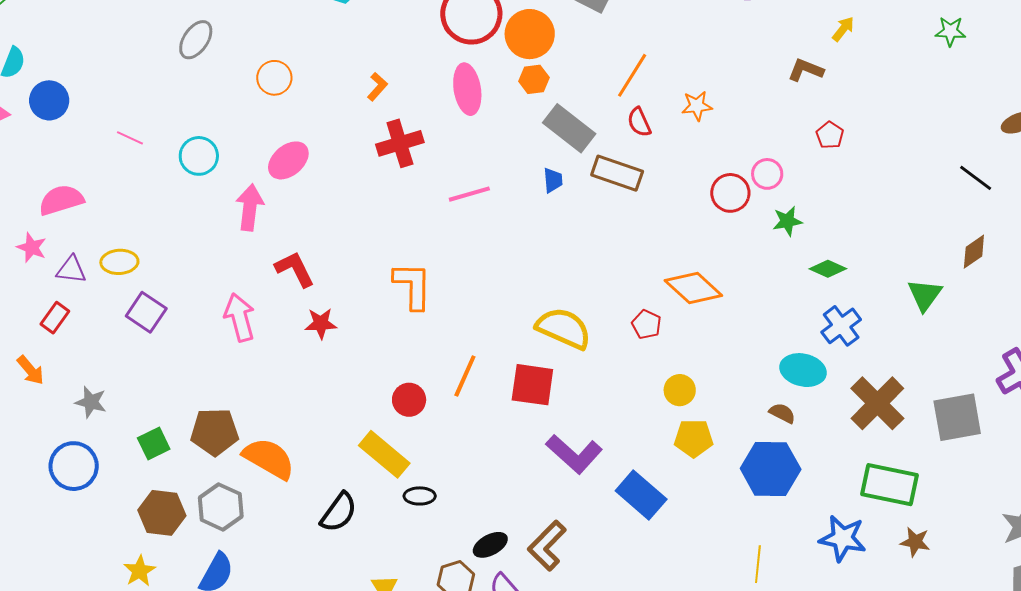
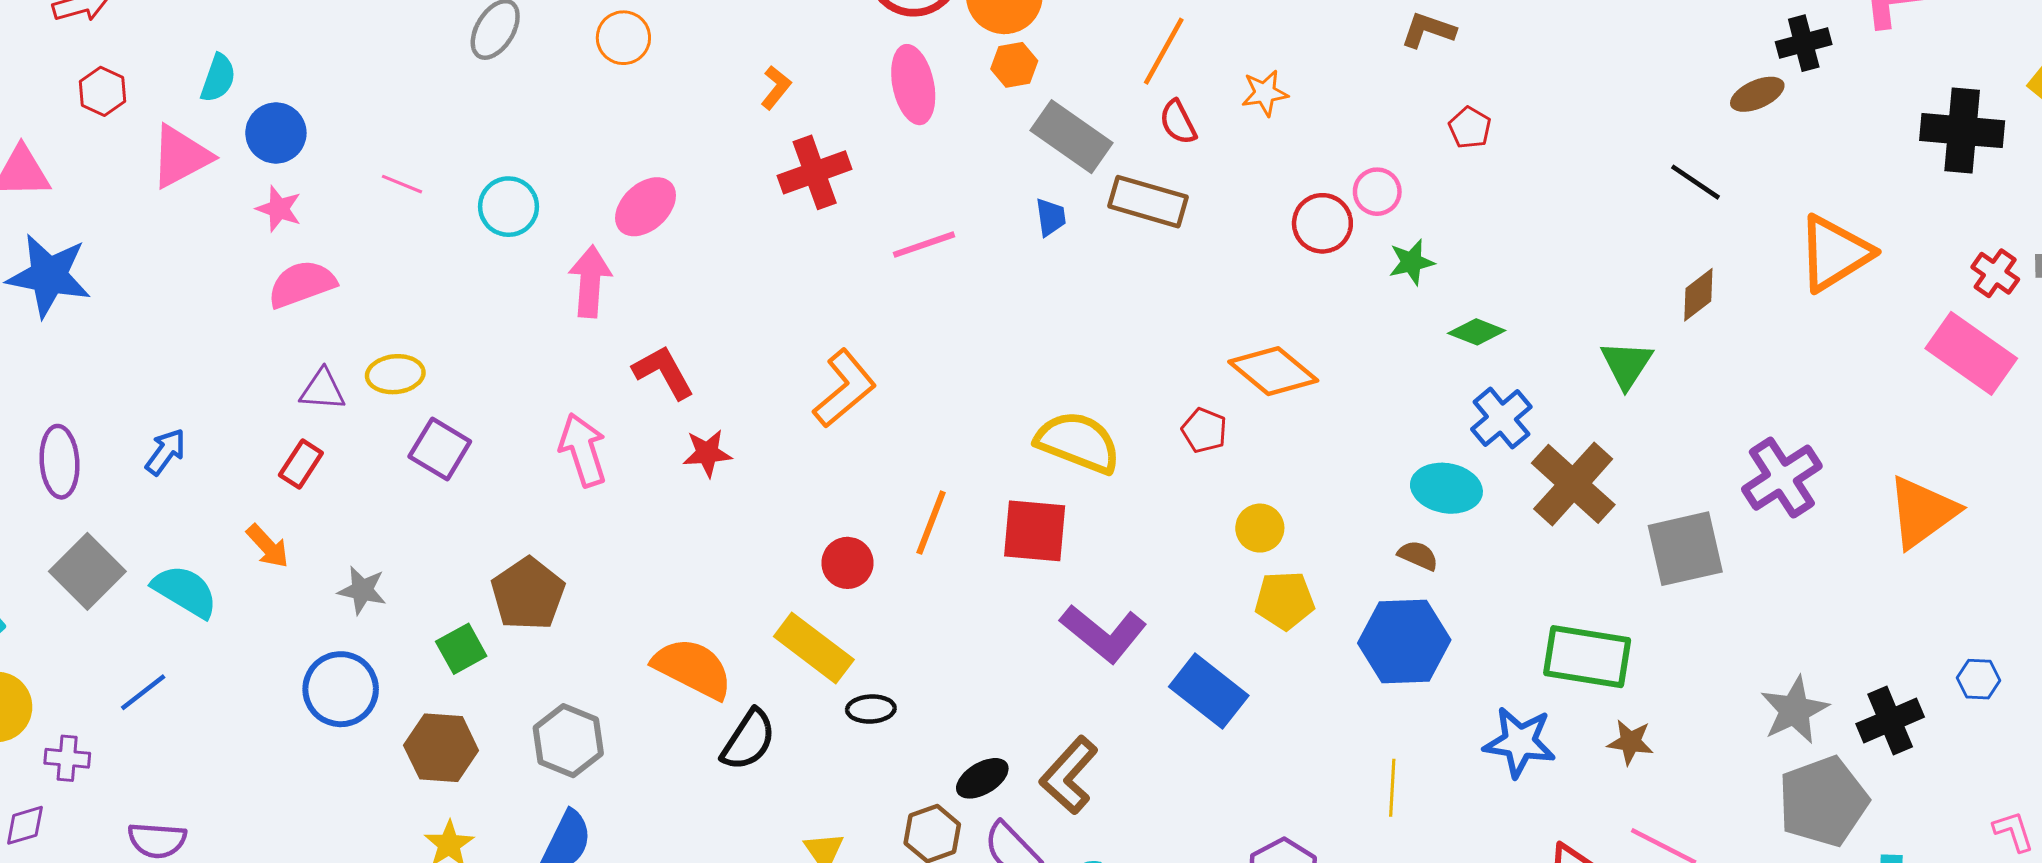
orange circle: (274, 78) -> (623, 38), moved
pink star: (32, 248) -> (279, 209), moved
orange L-shape: (413, 286) -> (845, 389), turned 52
brown cross: (877, 403) -> (1573, 484), moved
brown pentagon: (215, 432) -> (528, 594), moved, turned -30
orange semicircle: (269, 459) -> (693, 668), moved
brown hexagon: (162, 513) -> (441, 748), moved

